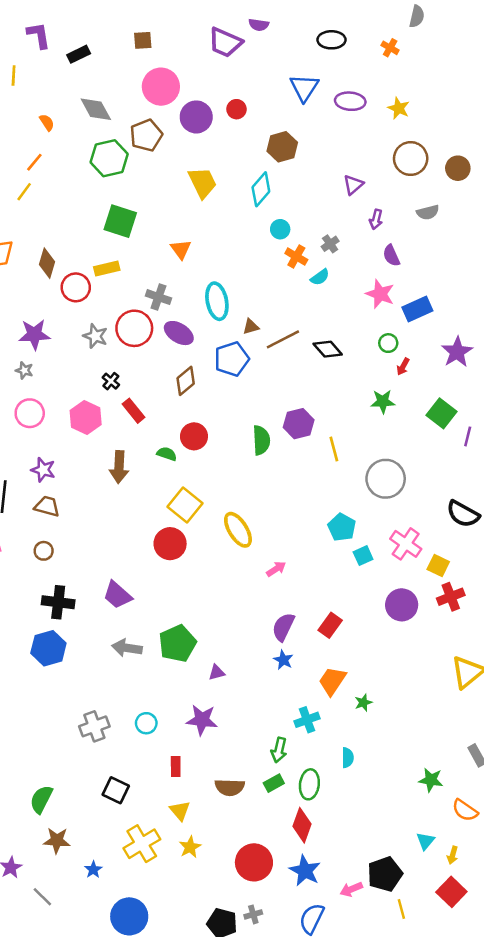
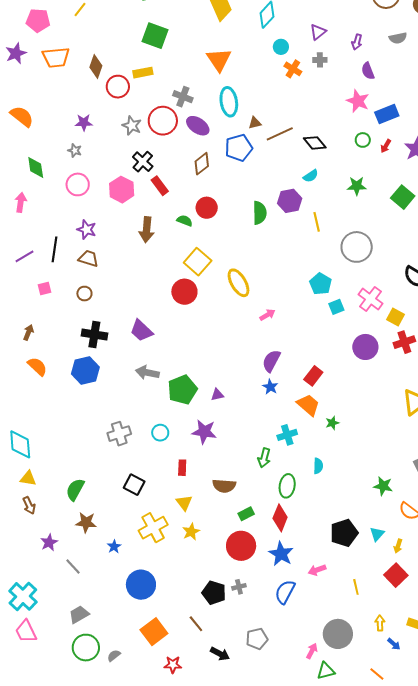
purple triangle: (353, 185) -> (318, 32), moved
gray cross: (330, 244) -> (320, 60), turned 32
orange triangle: (181, 249) -> (219, 60), moved, size x1.5
cyan semicircle: (320, 277) -> (311, 176), moved
purple star: (34, 335) -> (84, 123), size x0.7
red arrow: (403, 367) -> (386, 146), moved
black cross: (111, 381) -> (143, 162), size x1.5
red rectangle: (330, 625) -> (313, 376), moved
green pentagon: (178, 643) -> (182, 390), moved
orange trapezoid: (332, 681) -> (308, 405), turned 95
green rectangle: (274, 783) -> (246, 514), moved
black pentagon: (385, 874) -> (344, 533), moved

